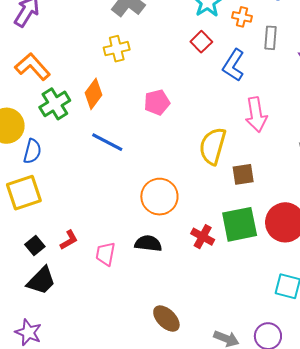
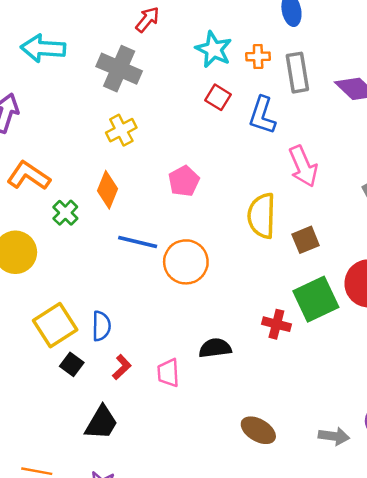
gray rectangle: (270, 38) -> (297, 73), size x1.4
green cross: (55, 104) -> (65, 213), size x0.7
blue semicircle: (32, 151) -> (101, 326), moved
orange circle: (159, 197) -> (186, 262), moved
black square: (35, 245) -> (72, 364), moved

